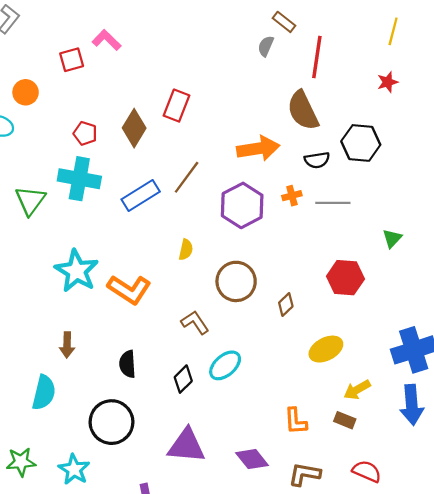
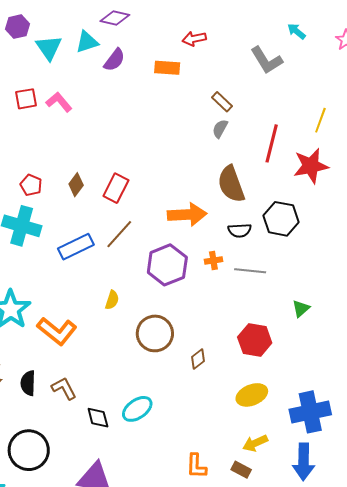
gray semicircle: (266, 46) -> (220, 129), moved
red line: (317, 57) -> (272, 143), moved
red square: (72, 60) -> (26, 99), moved
red star: (388, 82) -> (311, 166), size x1.8
red rectangle: (177, 106) -> (116, 188), moved
brown diamond: (134, 128) -> (76, 185), size x0.7
brown L-shape: (195, 322) -> (64, 388), moved
yellow ellipse: (326, 349) -> (252, 395), moved
black semicircle: (127, 364) -> (28, 383), moved
black diamond: (183, 379) -> (98, 418), turned -65

